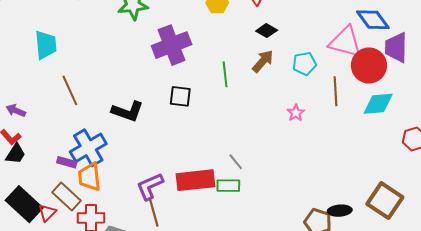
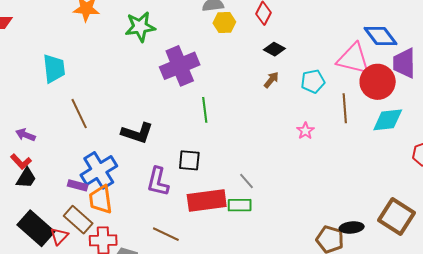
brown arrow: (263, 61) -> (271, 80), size x0.7
green line: (225, 74) -> (205, 110), moved
black square: (180, 96) -> (189, 160), moved
purple L-shape: (150, 186) -> (158, 182), moved, turned -52
brown line: (154, 213) -> (166, 234), turned -48

